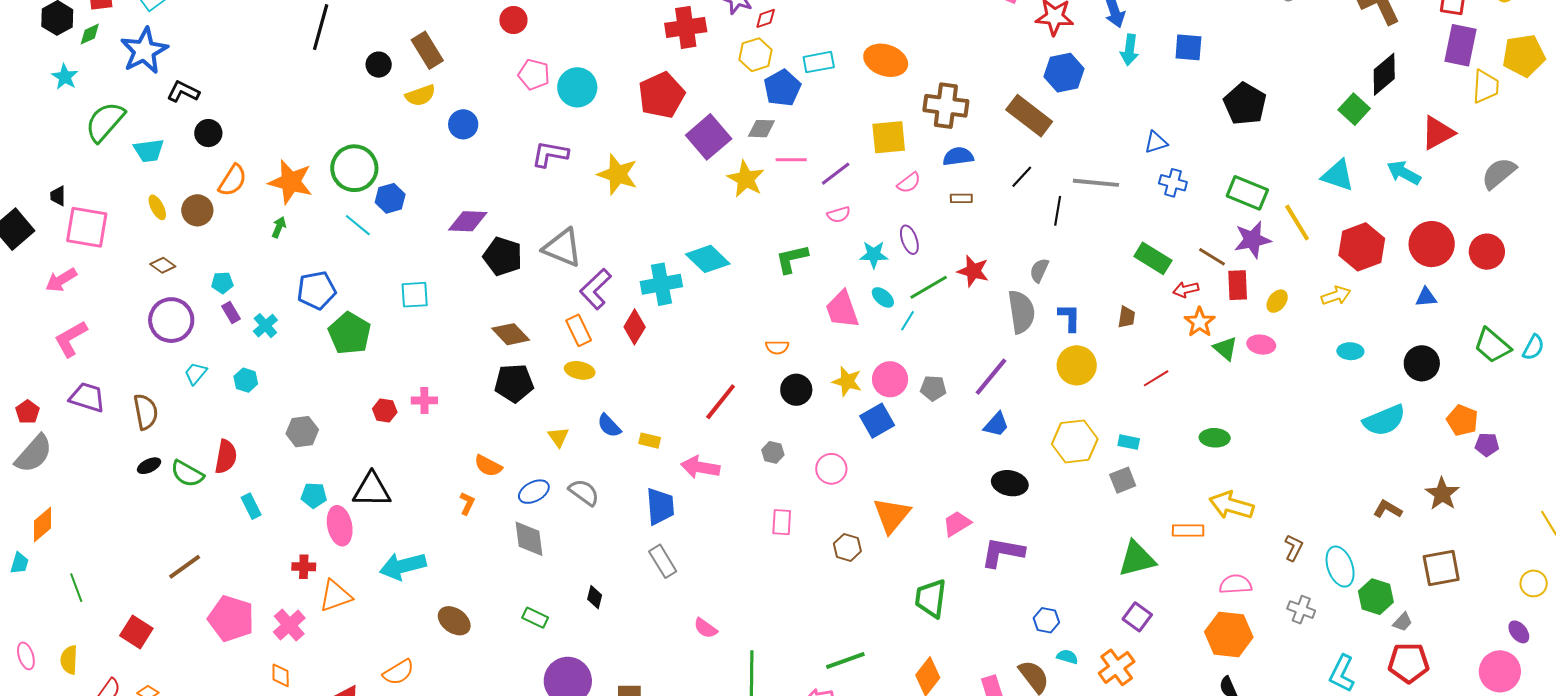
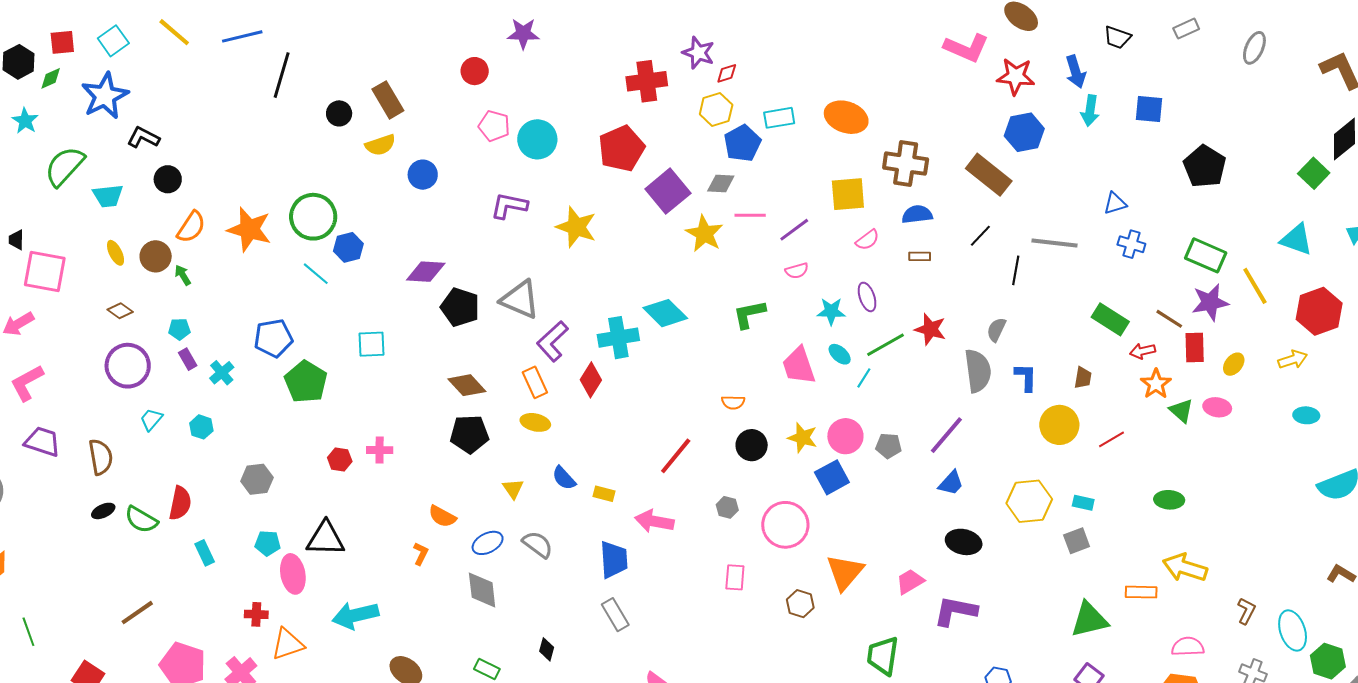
green arrow: (279, 227) -> (183, 275), moved, turned -55
yellow circle: (1077, 365) -> (1059, 425), moved
pink circle: (831, 469) -> (785, 525), size x1.5

